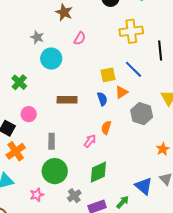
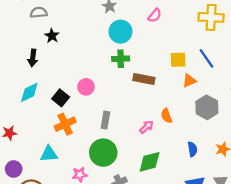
green cross: (19, 82) -> (121, 59), moved, turned 35
blue semicircle: (102, 99) -> (192, 149), moved
brown rectangle: (67, 100) -> (144, 79), moved
orange semicircle: (106, 128) -> (166, 116), turned -48

